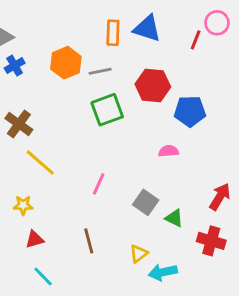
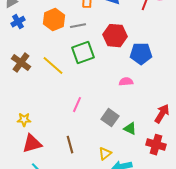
yellow line: (40, 162) -> (53, 66), moved
red triangle: (35, 239) -> (32, 144), size x1.5

